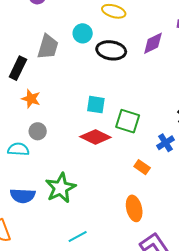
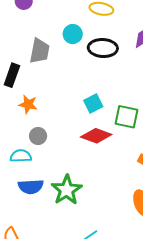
cyan square: (96, 105) -> (93, 104), turned -30
blue semicircle: (23, 196) -> (31, 187), moved

